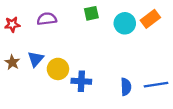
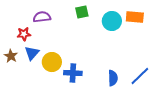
orange rectangle: (150, 19) -> (135, 17), turned 42
red star: (12, 24) -> (24, 34), moved
blue line: (156, 85) -> (140, 76), turned -35

